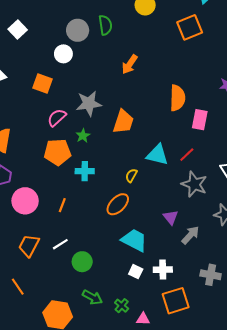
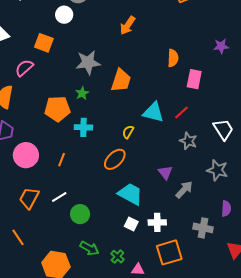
orange semicircle: (177, 98) -> (173, 58), size x0.7
pink semicircle: (57, 118) -> (24, 68), moved
gray star: (194, 184) -> (188, 141), size x0.7

